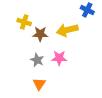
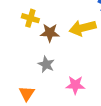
pink star: (59, 58) -> (75, 85), moved
orange triangle: (39, 84) -> (27, 94), moved

